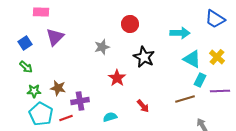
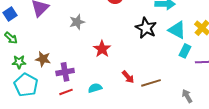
gray star: (102, 47) -> (77, 22), moved
black star: (144, 57) -> (146, 28), moved
brown line: (185, 99) -> (151, 83), moved
red line: (66, 118) -> (66, 92), moved

